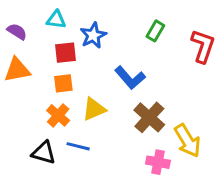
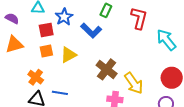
blue L-shape: (130, 78) -> (91, 31), moved
yellow triangle: (94, 109) -> (68, 55), moved
orange cross: (58, 115) -> (36, 77), moved

